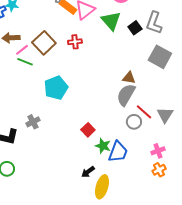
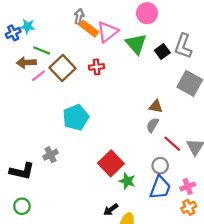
green line: (25, 62) -> (42, 50), moved
gray semicircle: (126, 95) -> (152, 125), size x0.6
gray circle: (134, 122) -> (160, 166), moved
red square: (88, 130) -> (111, 163), size x1.6
blue trapezoid: (118, 152) -> (160, 188), moved

